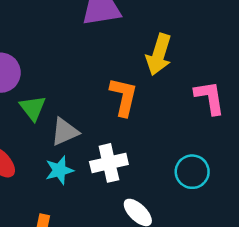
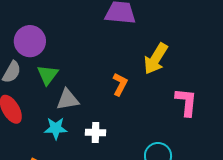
orange L-shape: (124, 97) -> (120, 84), size x0.7
white cross: (109, 163) -> (96, 132), size x0.7

